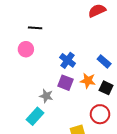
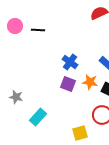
pink circle: (26, 49) -> (15, 26), moved
gray star: (46, 96) -> (16, 97), moved

